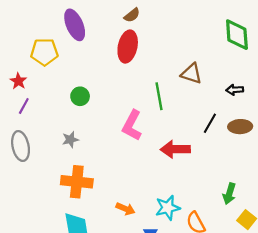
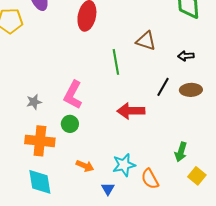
green circle: (80, 96) -> (70, 124), moved
pink L-shape: (132, 125) -> (73, 95), moved

